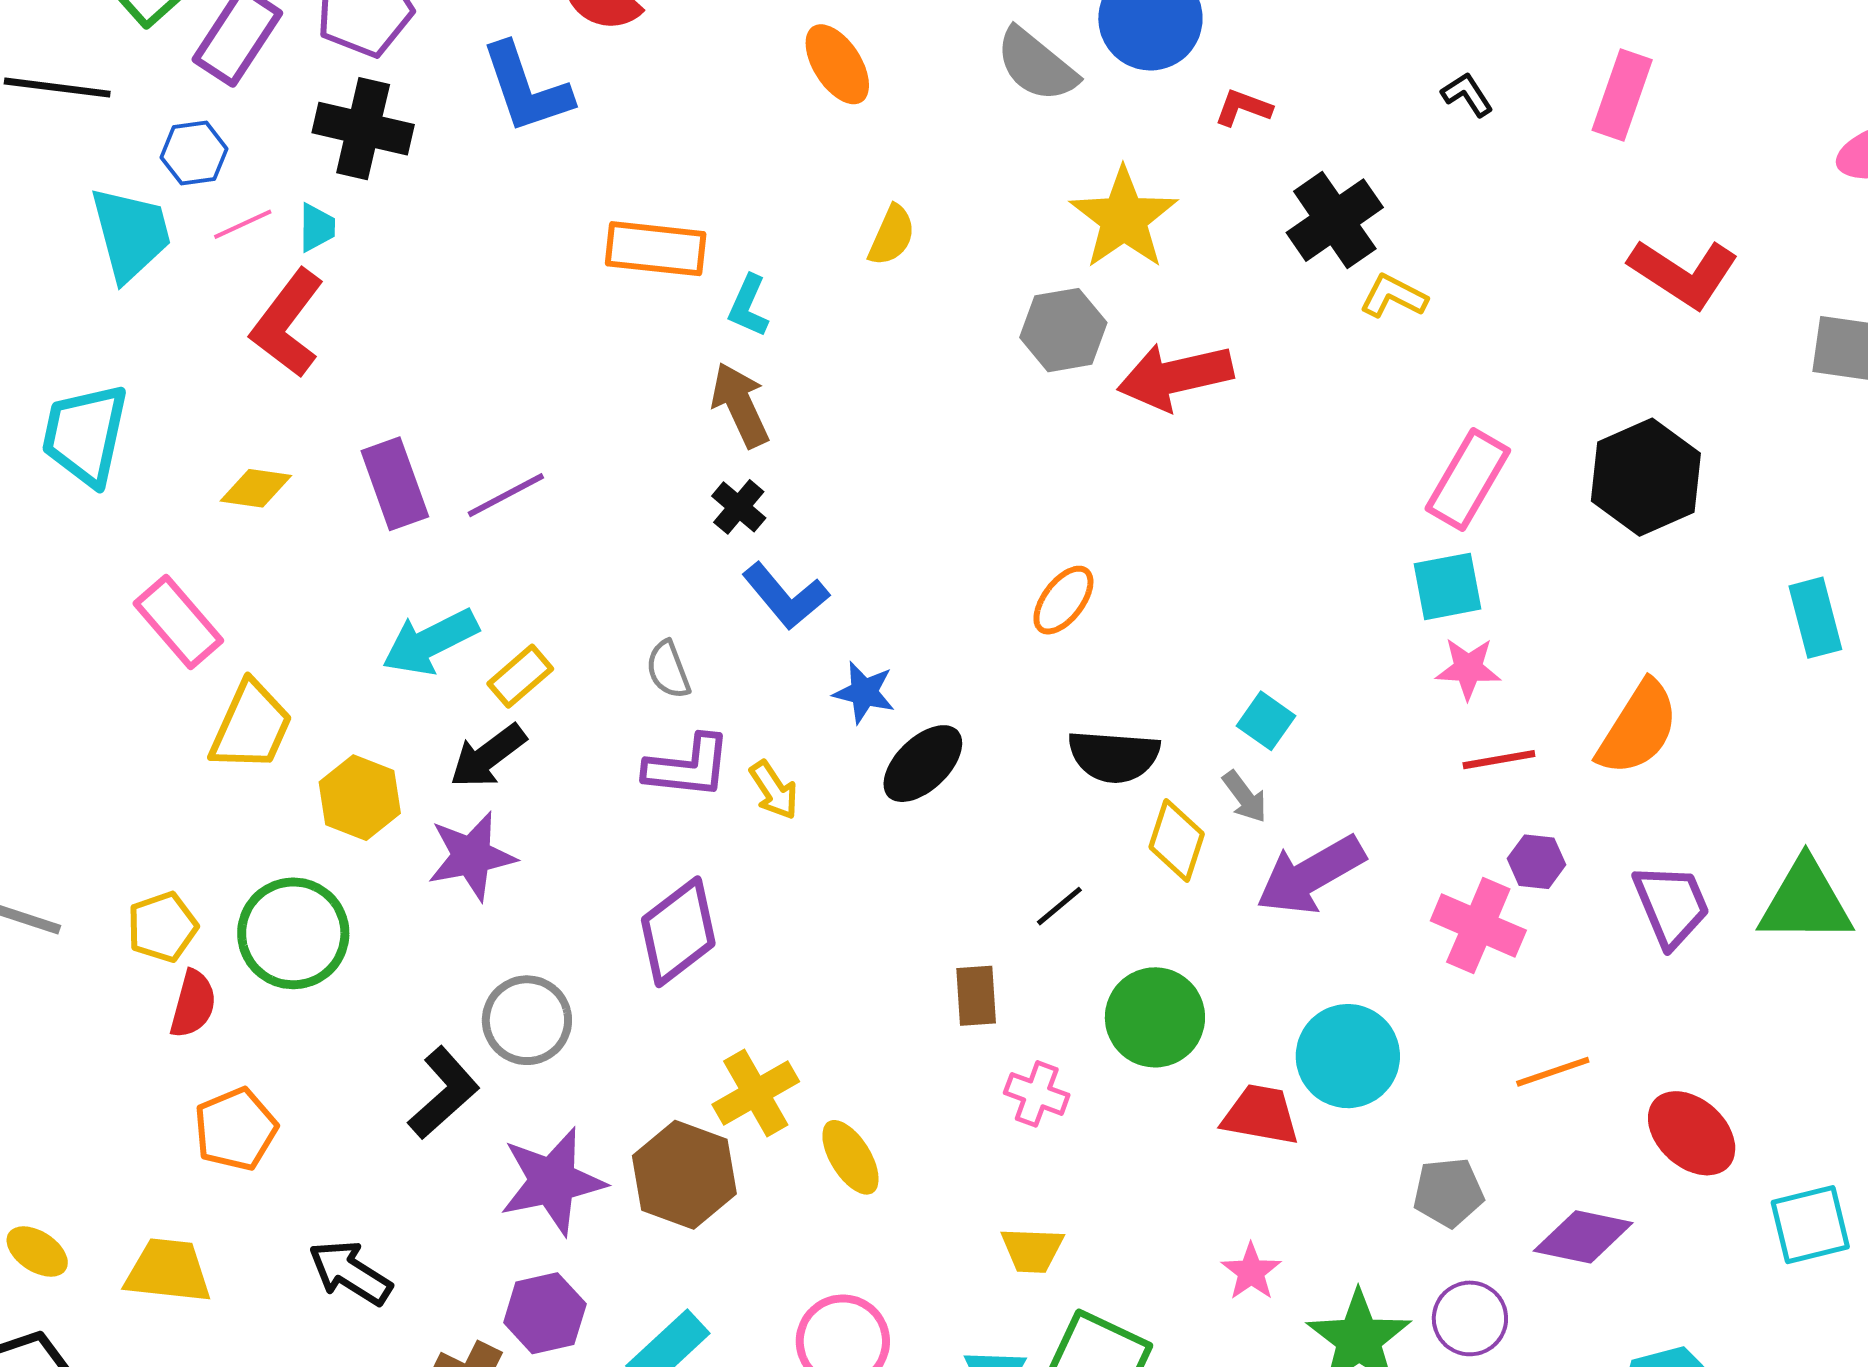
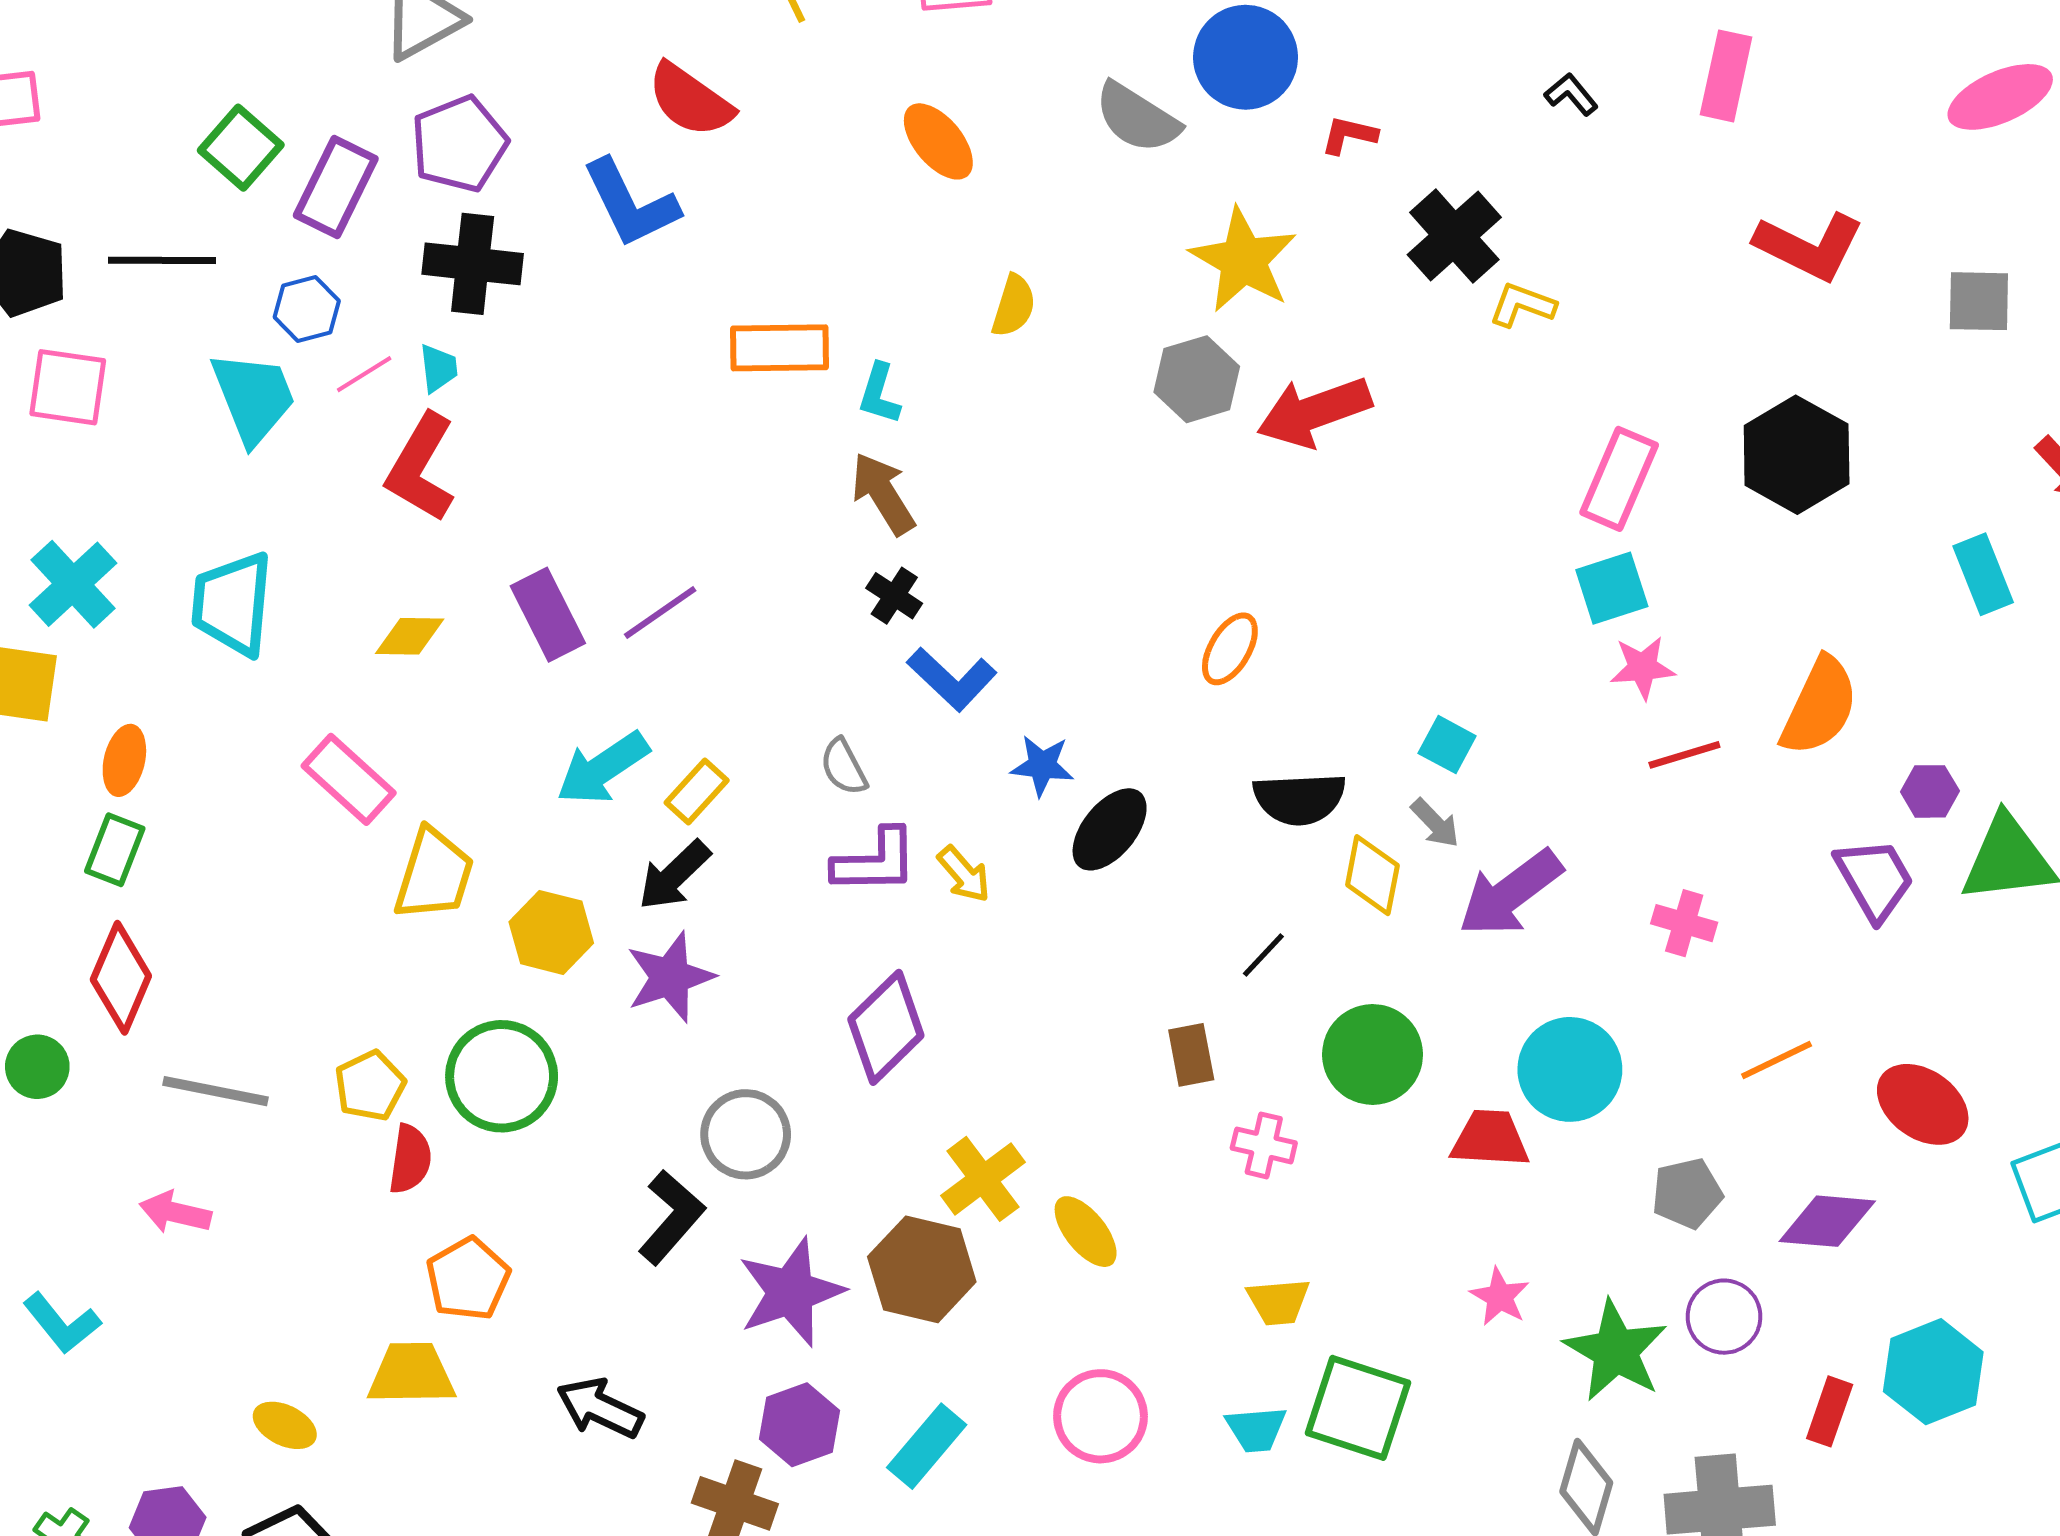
purple hexagon: (1537, 862) -> (1930, 791), moved
pink cross: (1478, 926) -> (1684, 923), size x0.7
yellow trapezoid: (168, 1271) -> (411, 1374), moved

